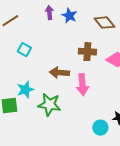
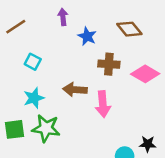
blue star: (69, 16) -> (87, 36), moved
cyan star: (25, 90) -> (34, 98), moved
green star: (49, 105) -> (46, 128), moved

